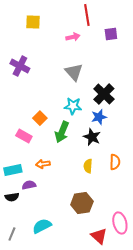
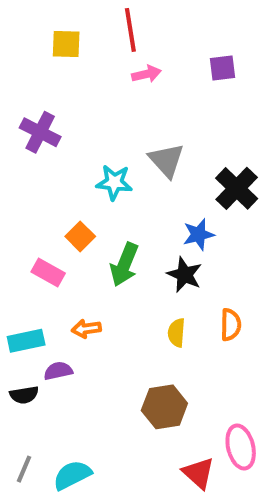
red line: (87, 15) -> (130, 30), moved
gray triangle: (74, 72) -> (166, 160), moved
black cross: (104, 94) -> (237, 188), moved
cyan star: (73, 106) -> (114, 182), moved
cyan semicircle: (42, 226) -> (72, 475), moved

